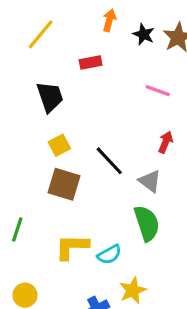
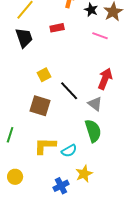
pink line: (158, 91) -> (100, 36), moved
black trapezoid: (50, 97) -> (24, 38), moved
red arrow: (166, 142) -> (105, 79), size x1.5
yellow square: (59, 145) -> (44, 75), moved

